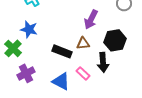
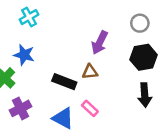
black hexagon: (115, 40) -> (144, 57), moved
black arrow: (103, 62) -> (145, 95), moved

